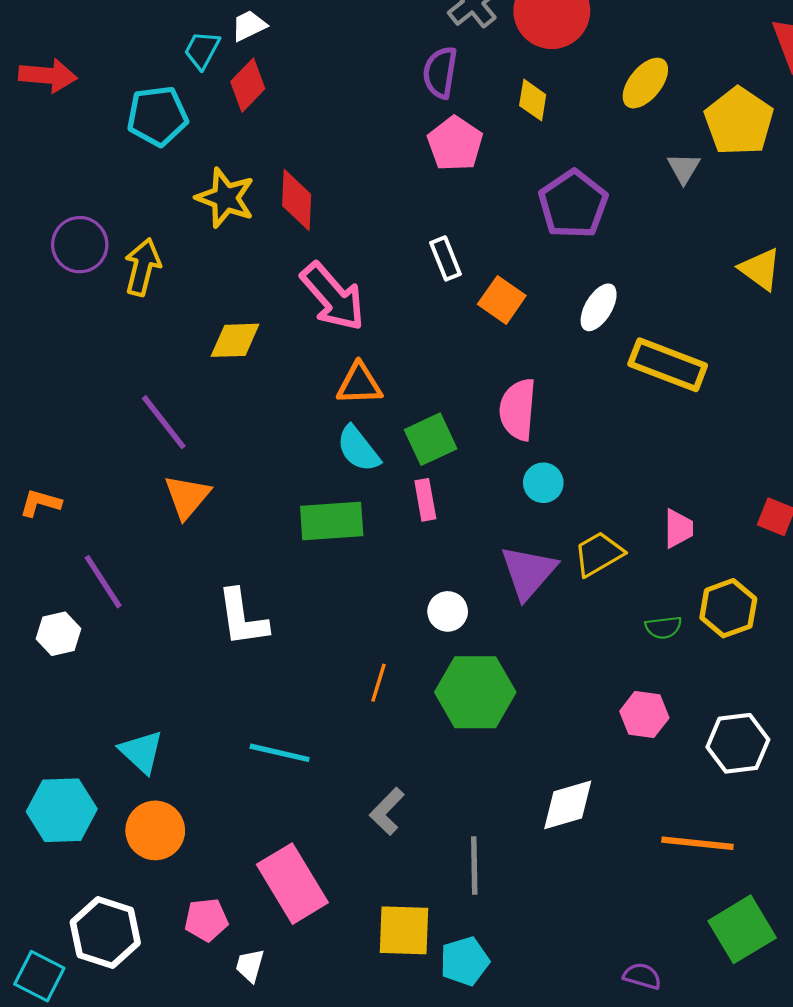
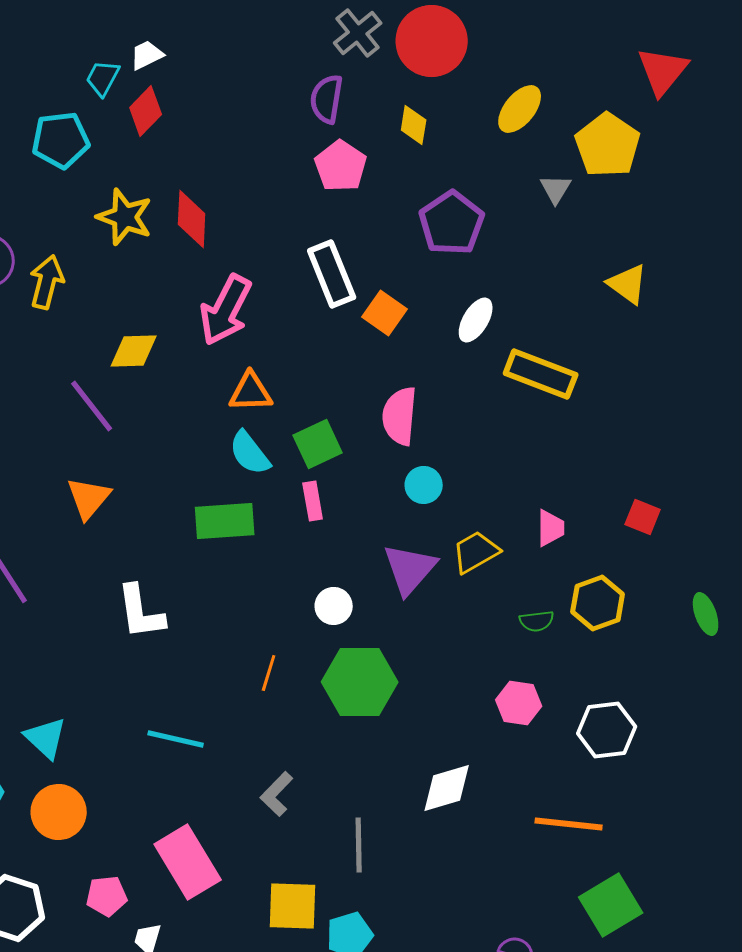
white rectangle: (445, 258) -> (332, 274), size x1.6
pink arrow: (333, 297) -> (226, 310), turned 68
purple line: (164, 422) -> (92, 406), moved

